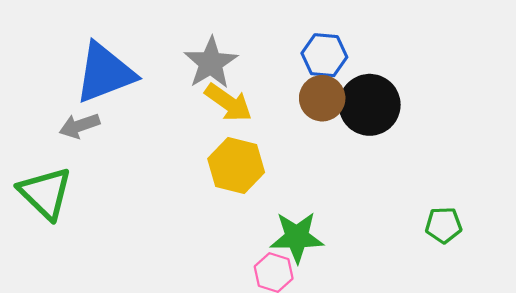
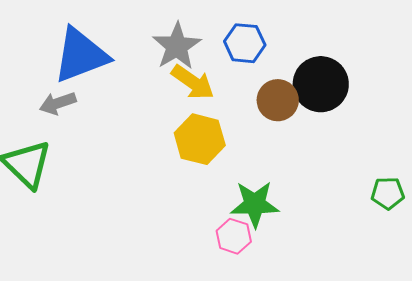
blue hexagon: (324, 55) -> (245, 43), moved
brown circle: (322, 98) -> (278, 100), moved

